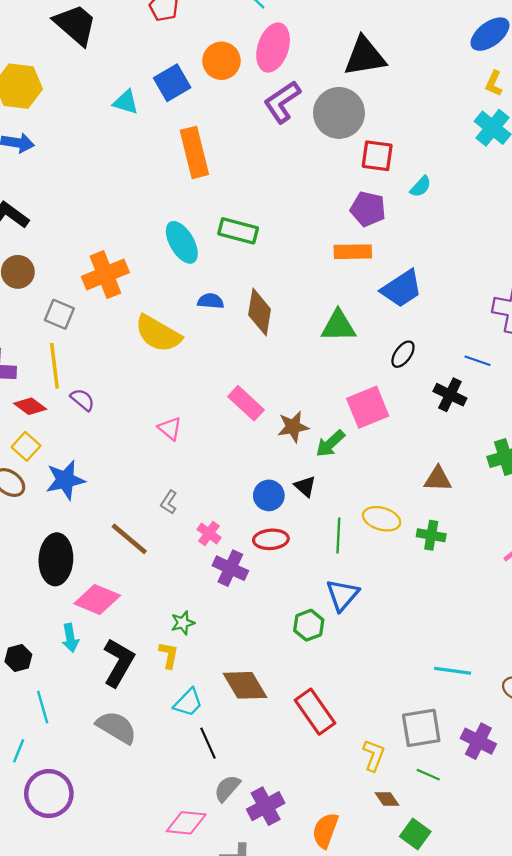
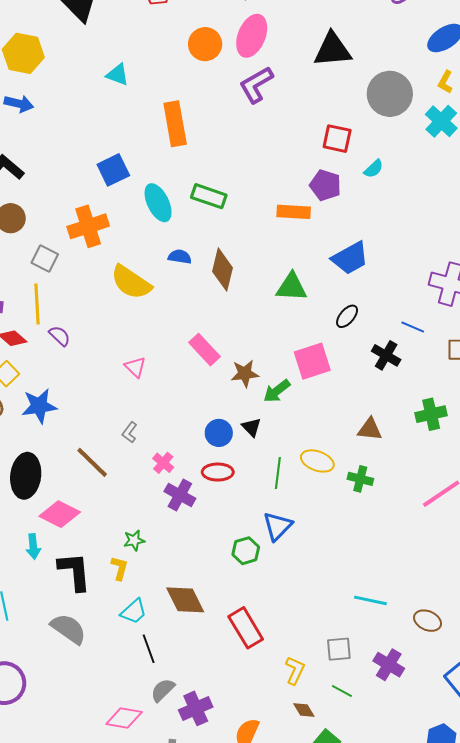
blue square: (172, 83) -> (113, 170), moved
gray circle: (339, 113) -> (390, 94), moved
orange rectangle: (353, 252) -> (294, 212), moved
black L-shape: (119, 663) -> (75, 571), turned -39
gray square: (421, 728) -> (339, 649), size x0.7

